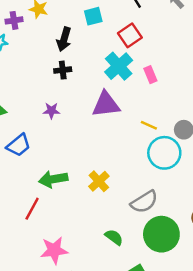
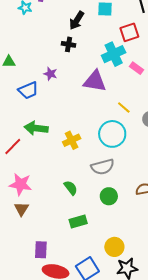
pink rectangle: (150, 75) -> (137, 68), turned -48
blue trapezoid: (19, 145) -> (28, 90), moved
cyan circle: (164, 153) -> (112, 134), moved
green circle: (161, 234) -> (109, 196), size x0.6

